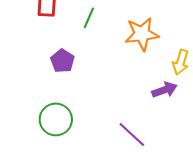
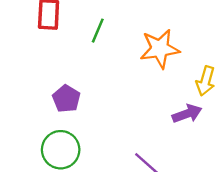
purple pentagon: (62, 61) -> (66, 99), moved

